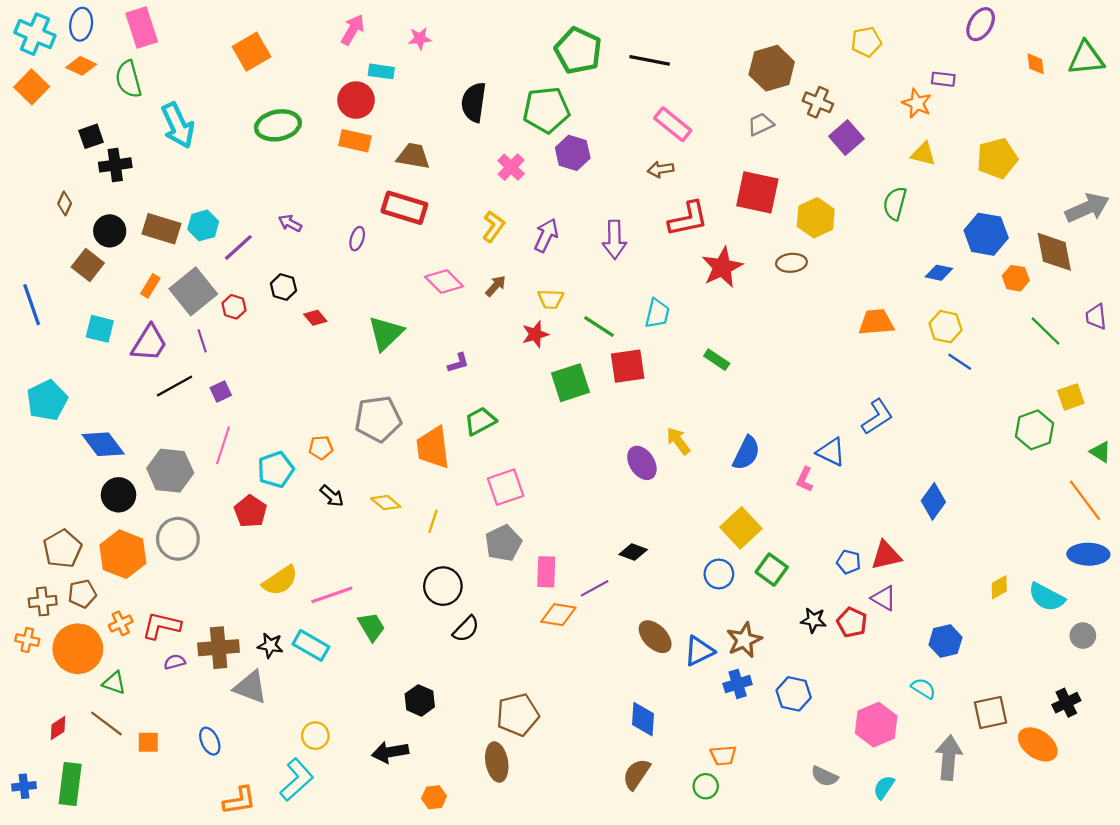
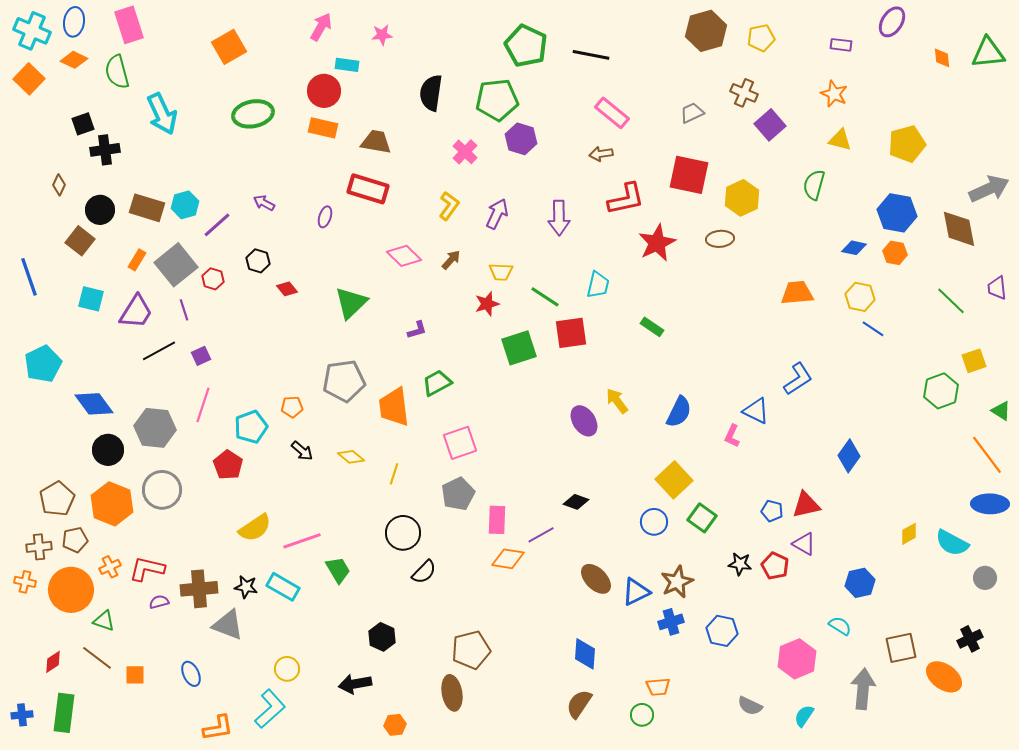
yellow pentagon: (866, 42) -> (761, 38), moved
brown hexagon: (772, 68) -> (706, 31), moved
purple rectangle: (943, 79) -> (841, 45), moved
orange hexagon: (1016, 278) -> (895, 253), moved

